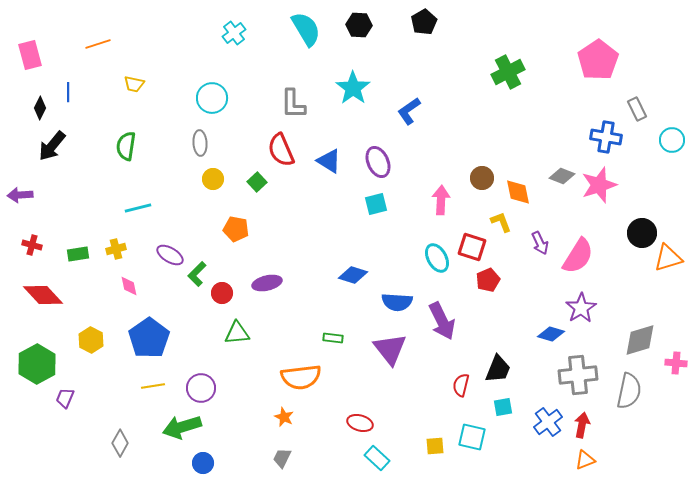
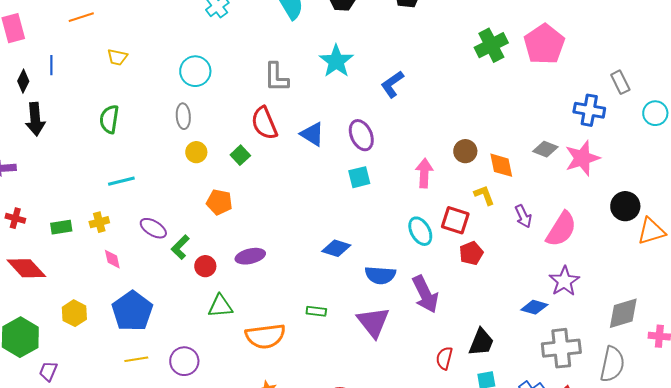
pink pentagon: (598, 60) -> (544, 44), moved
black arrow: (52, 146) -> (35, 119), turned -44
orange semicircle: (301, 377) -> (265, 336), moved

